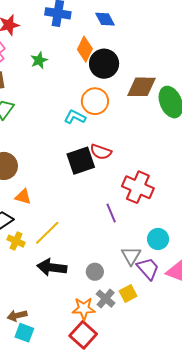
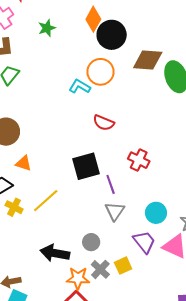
black square: (81, 161) -> (86, 166), moved
red cross: (138, 187) -> (139, 160), size x0.7
gray triangle: (131, 256) -> (115, 211), moved
black arrow: (52, 267) -> (55, 253), moved

